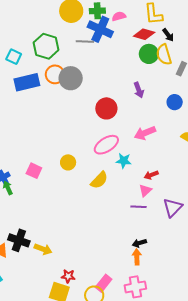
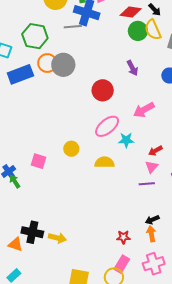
yellow semicircle: (99, 180) -> (104, 162), turned -126
red star: (68, 276) -> (123, 237), moved

